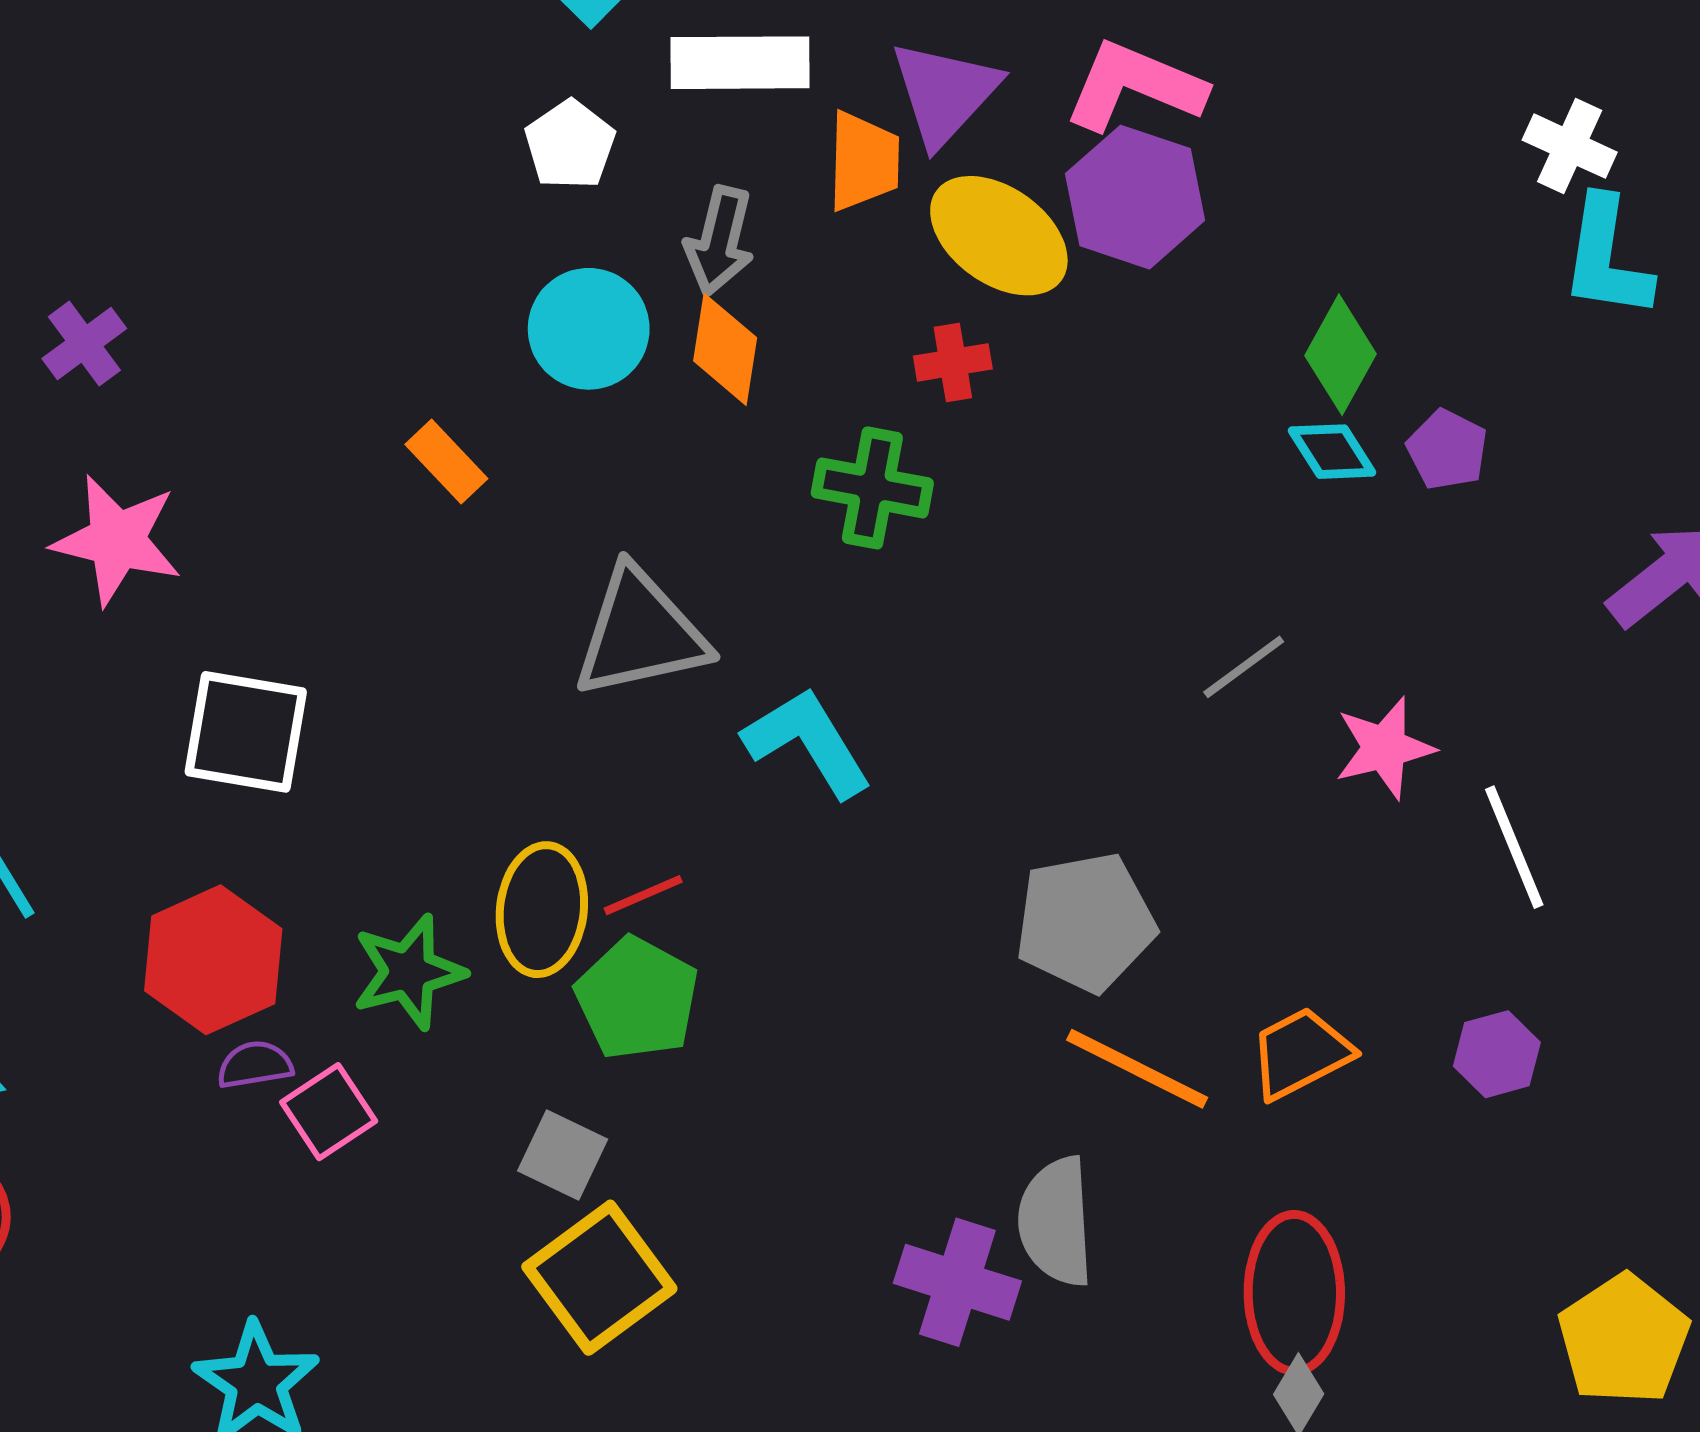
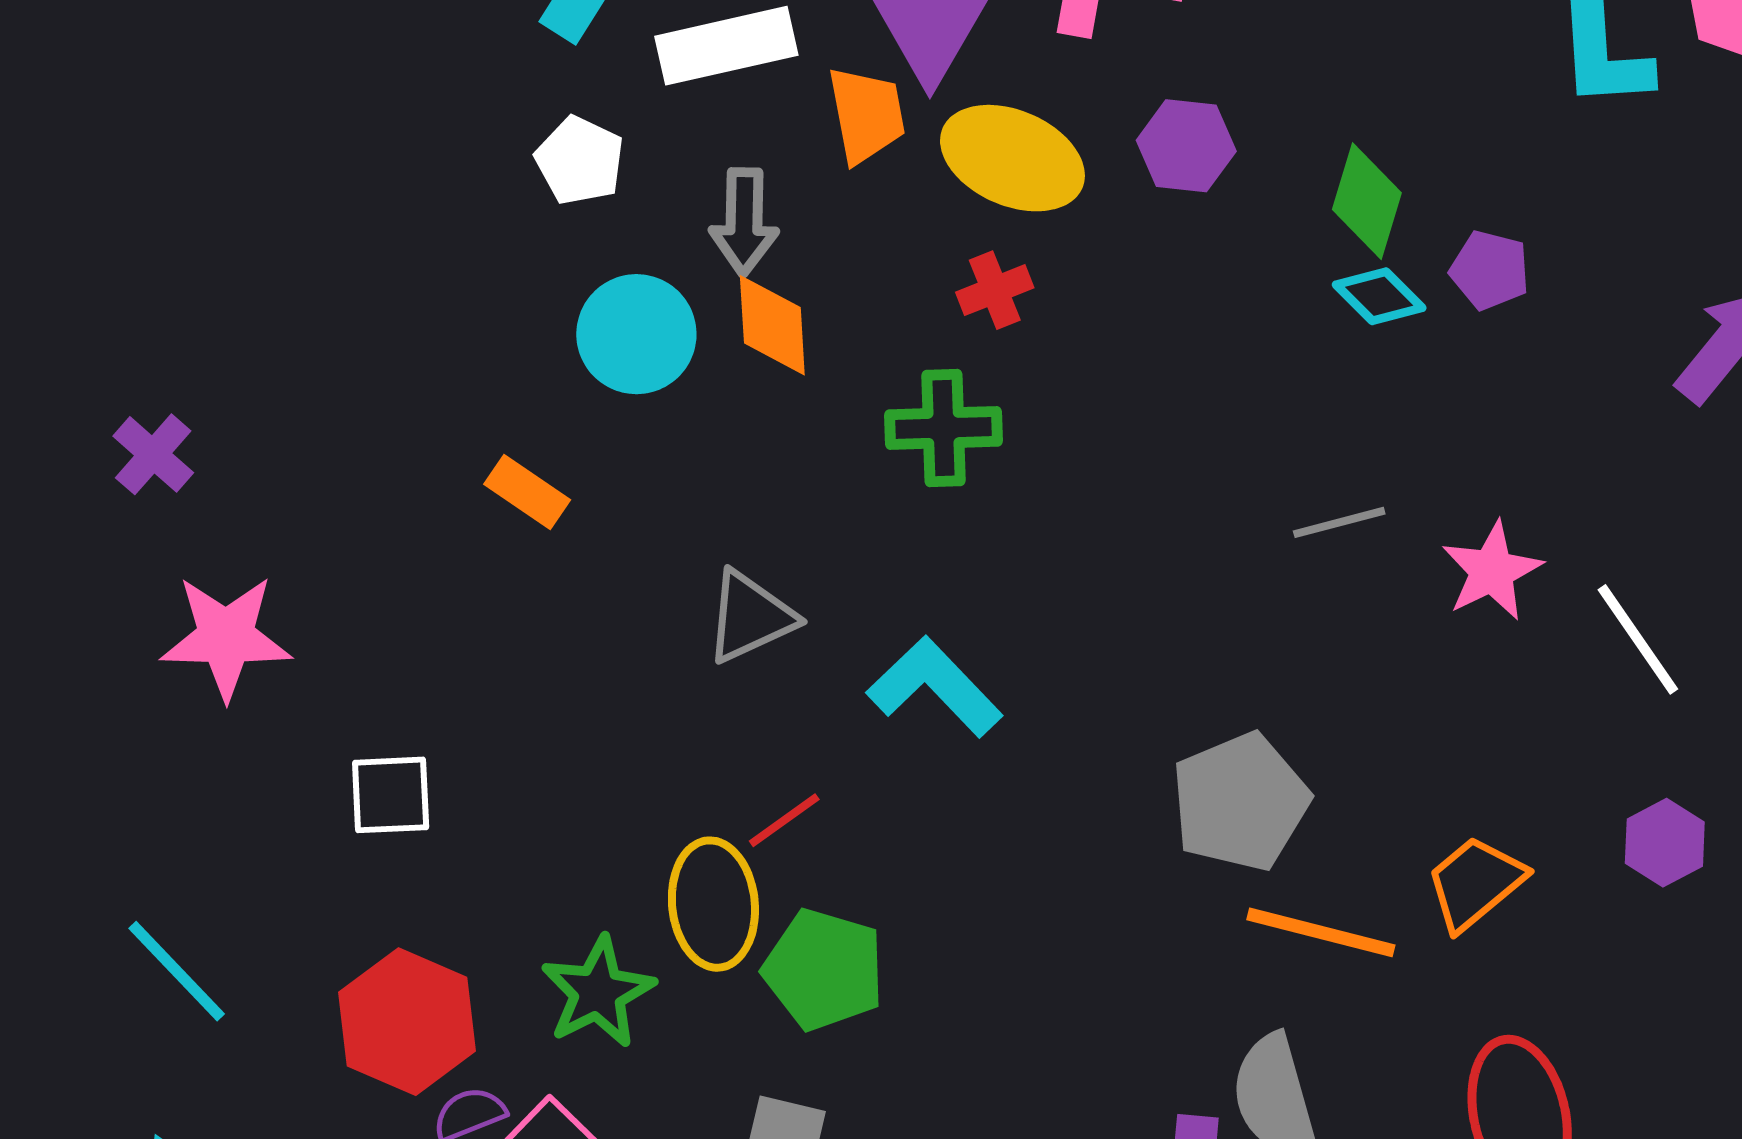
purple hexagon: (1135, 197) -> (1186, 146), moved, size x0.7
gray triangle: (640, 633) -> (750, 617), size x0.7
gray line: (1244, 667) -> (1339, 522), turned 34
white square: (246, 732) -> (391, 795), size x0.7
red line: (643, 895) -> (784, 820), moved

